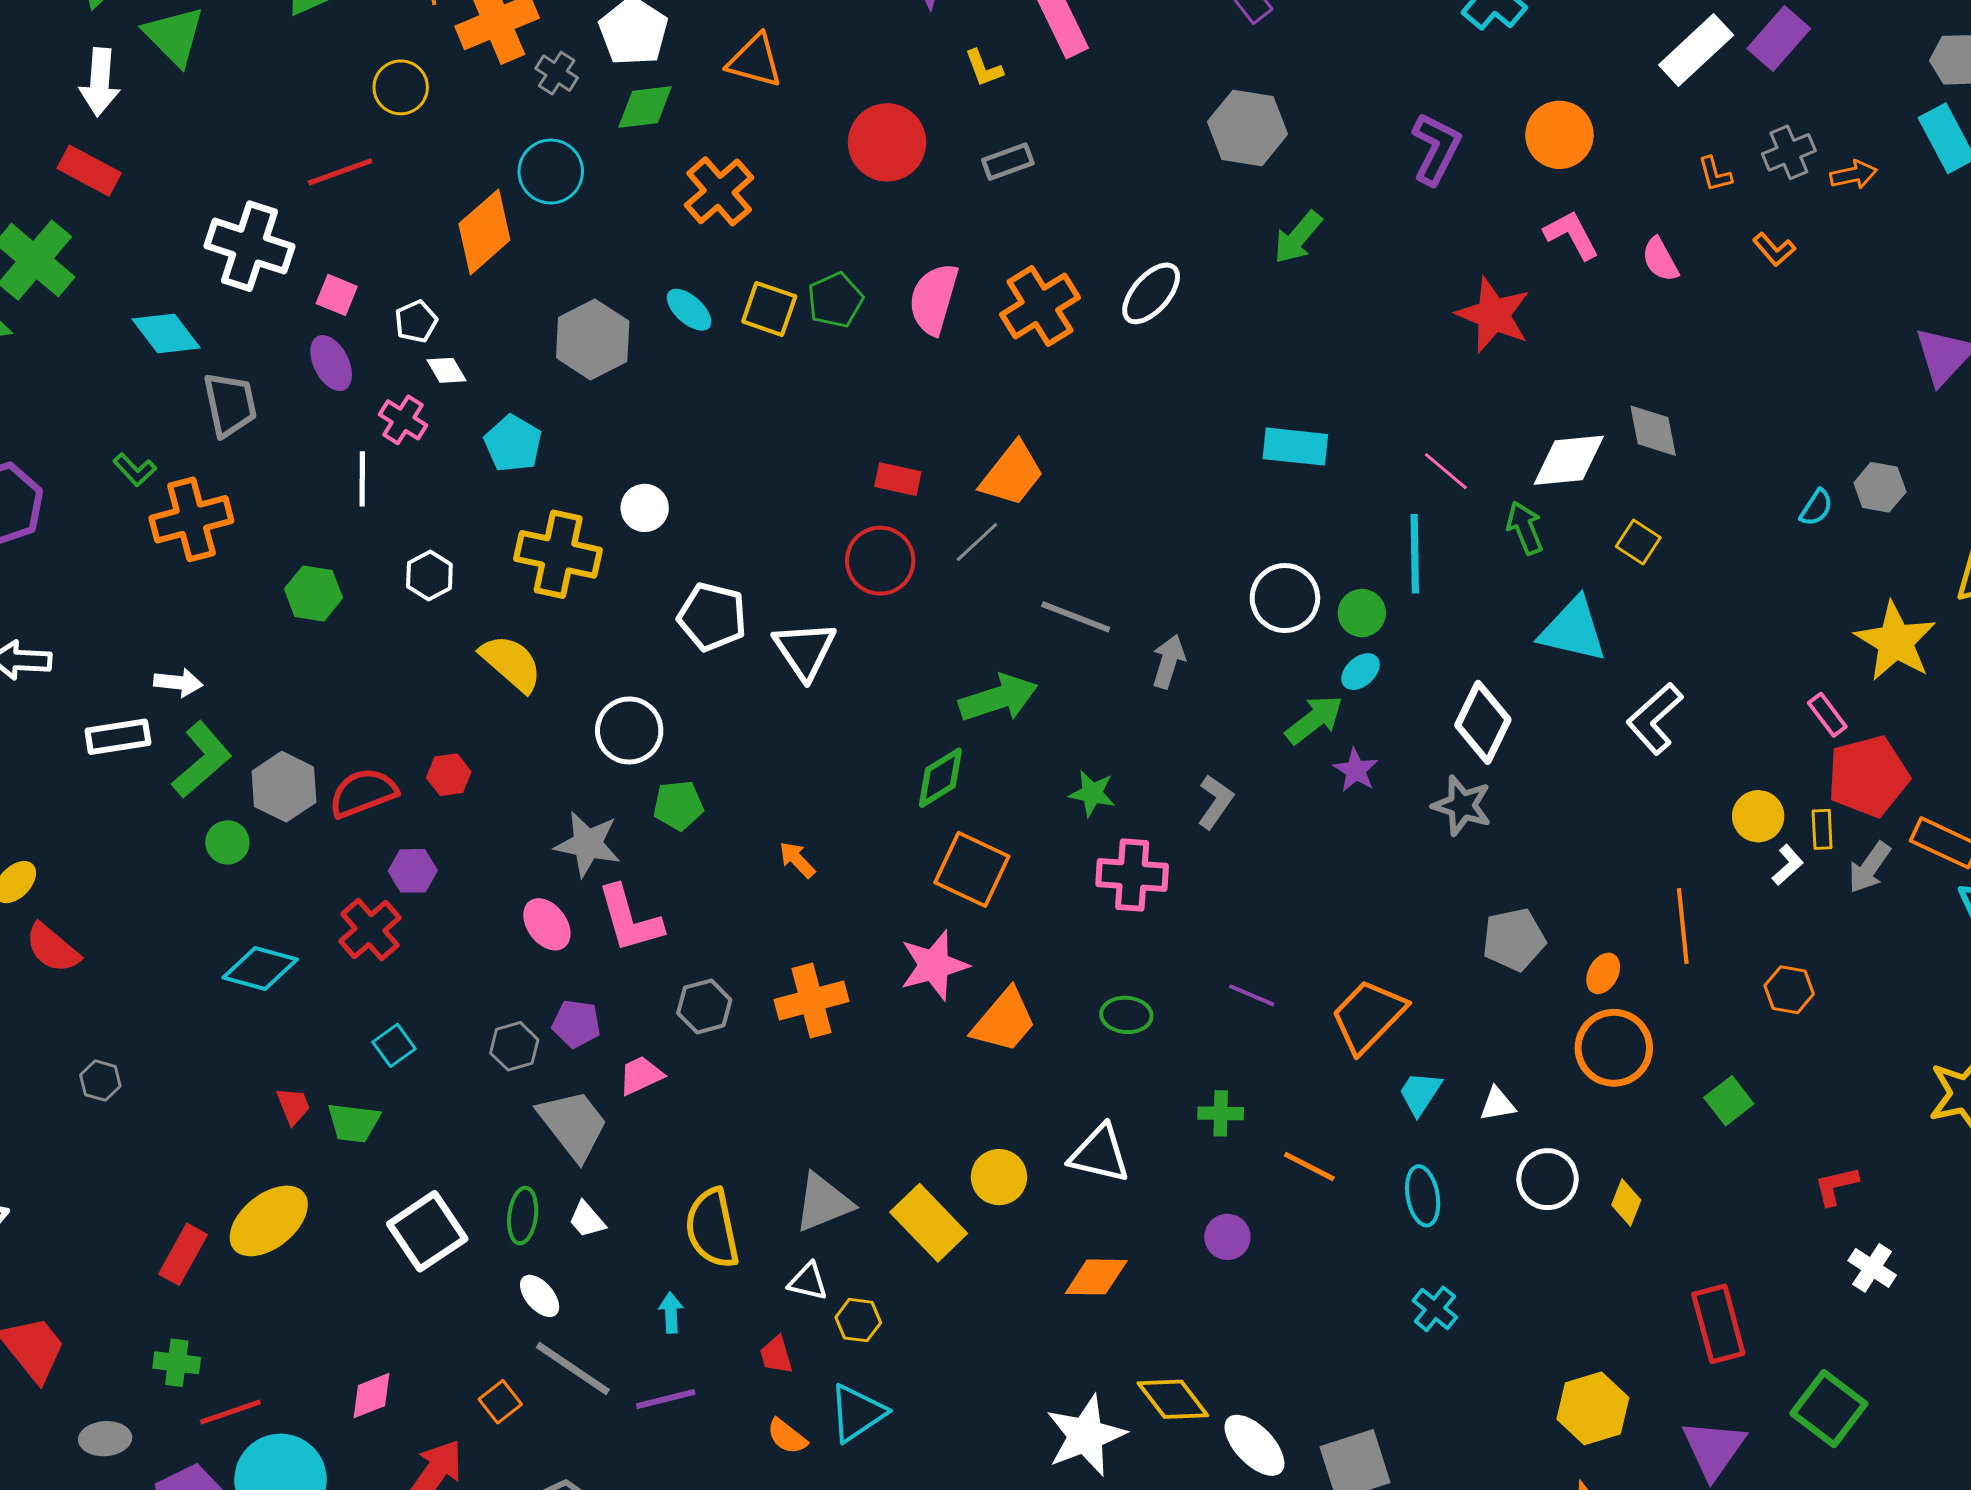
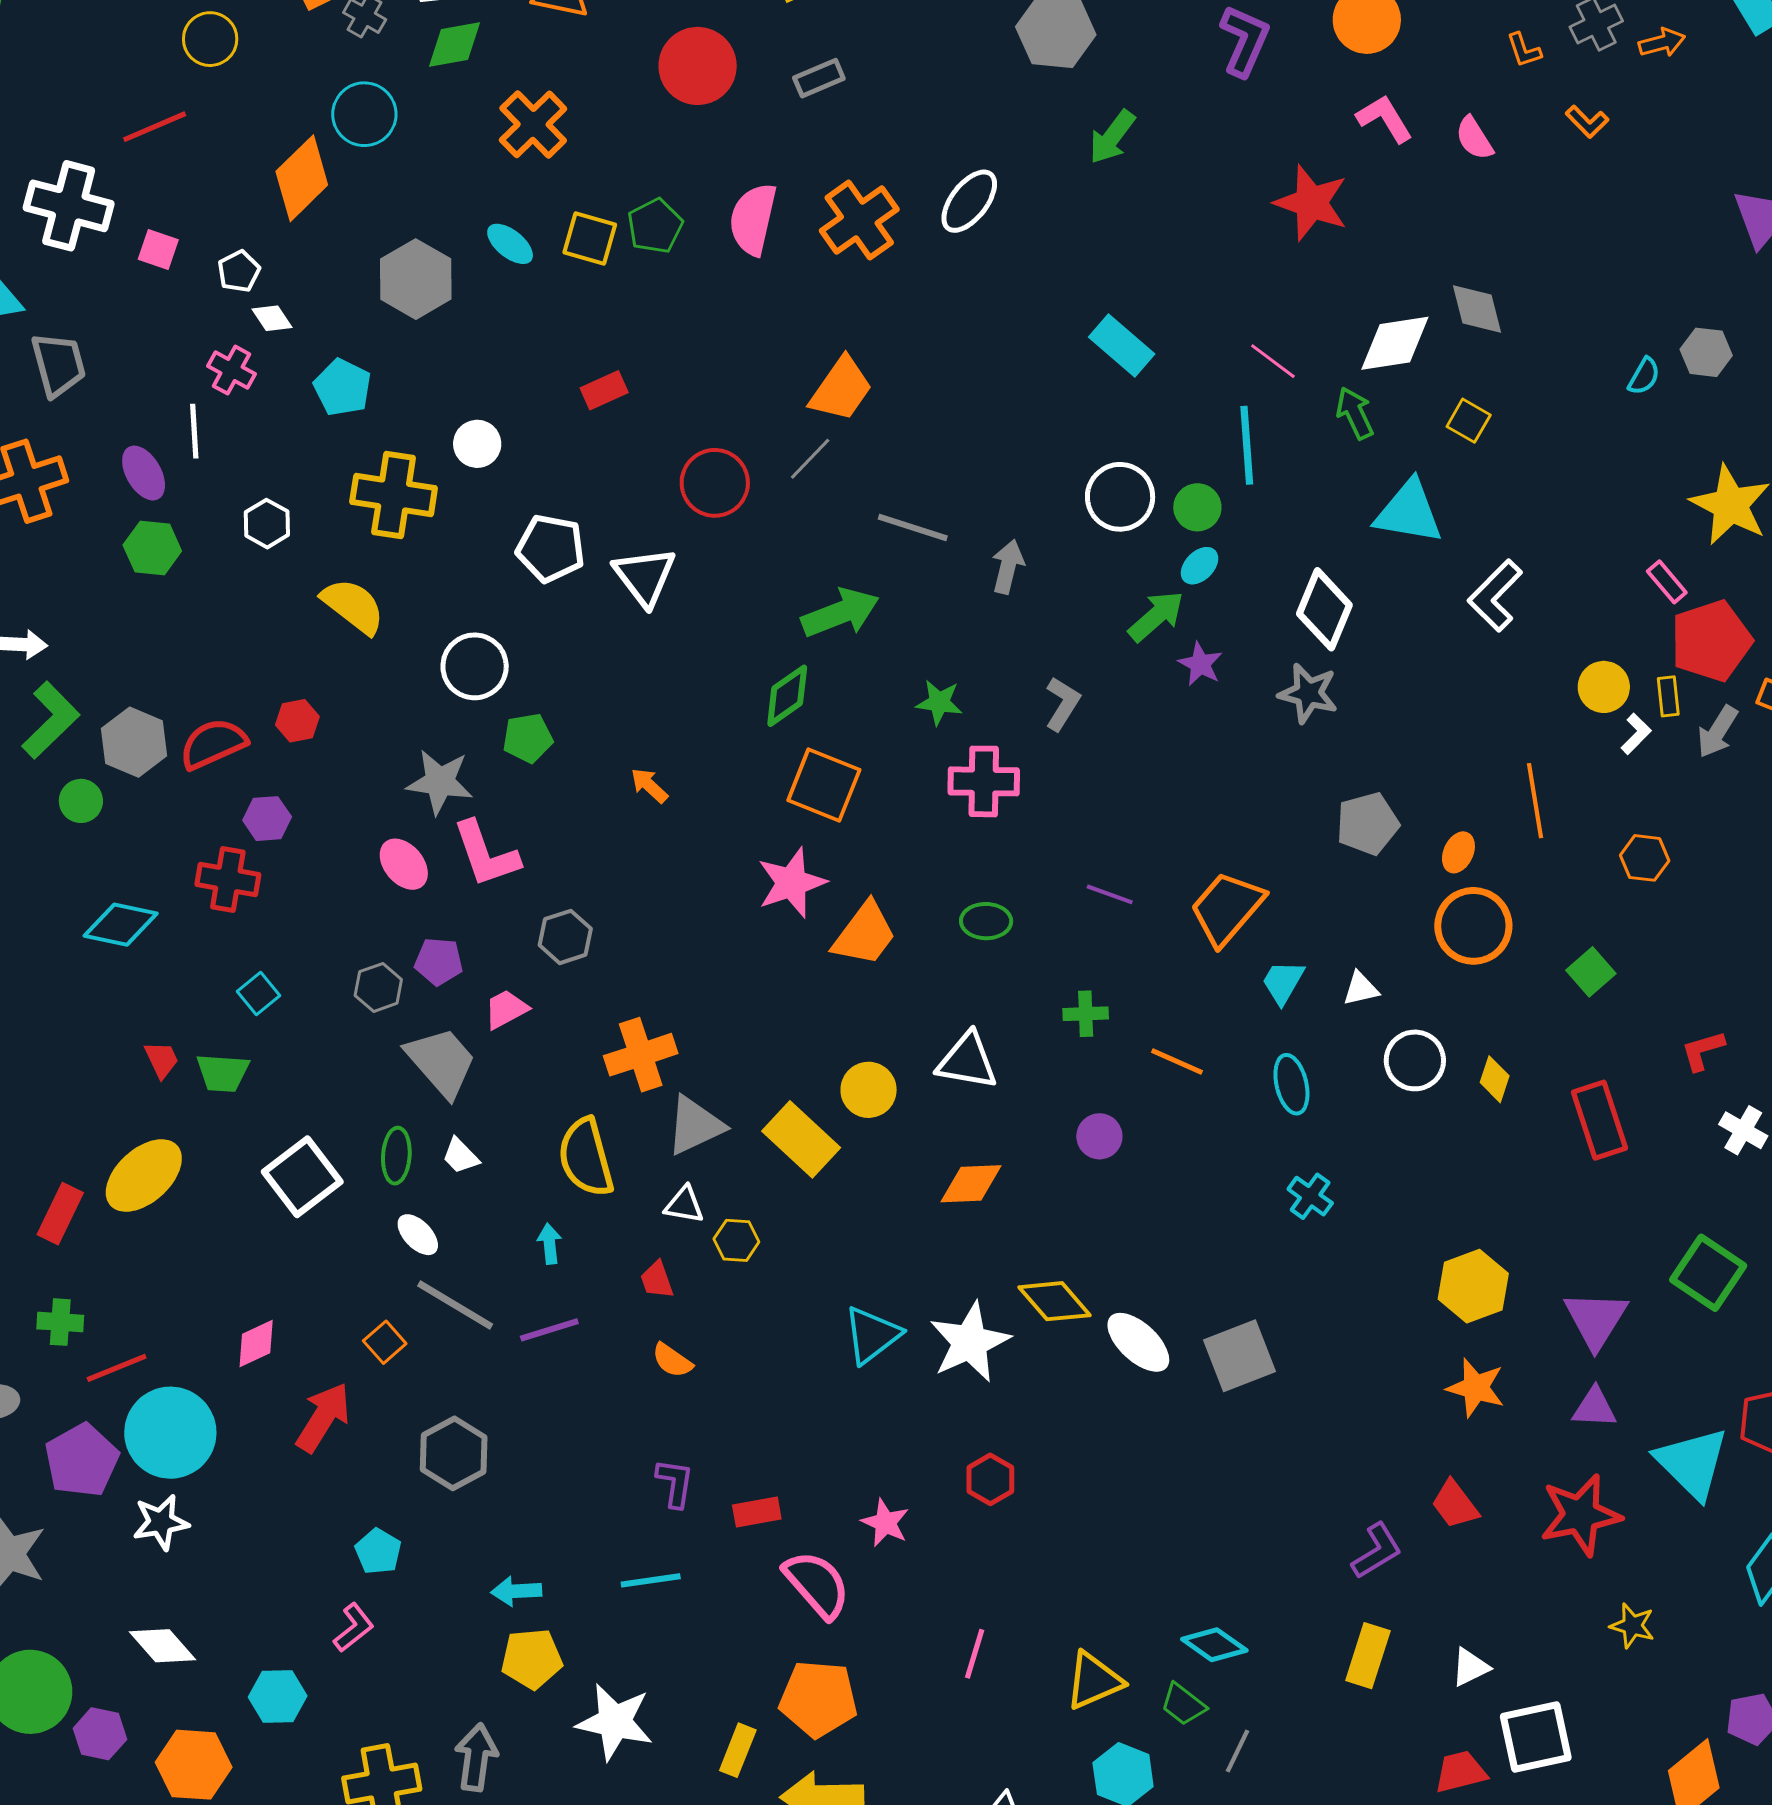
purple ellipse: (331, 363) -> (144, 473), moved
cyan rectangle: (1295, 447) -> (1122, 345), turned 38
red rectangle: (898, 479) -> (604, 390), moved, turned -33
red cross: (370, 930) -> (228, 879), turned -36
orange cross: (811, 1000) -> (641, 1055), moved
red rectangle: (1718, 1324) -> (1600, 1120), moved
cyan triangle: (857, 1413) -> (872, 1335), moved

